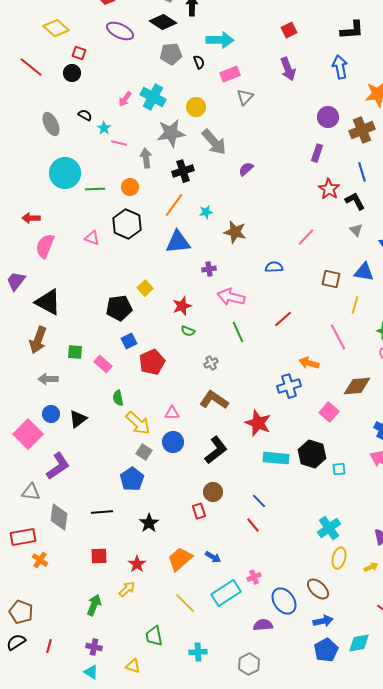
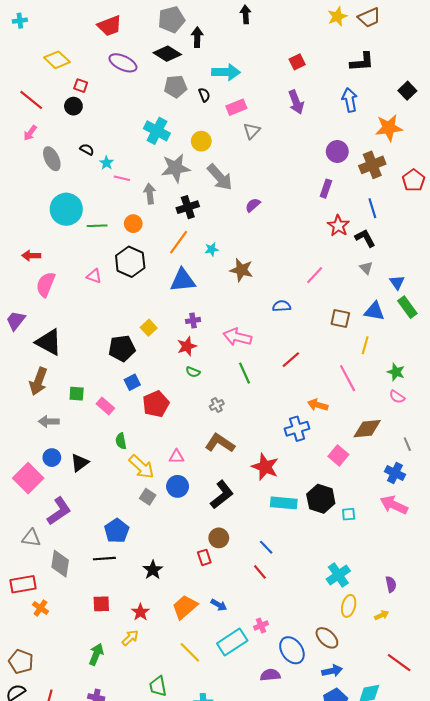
pink arrow: (125, 99) -> (30, 133), moved
purple cross: (209, 269) -> (193, 320), moved
blue pentagon: (132, 479) -> (117, 531), moved

